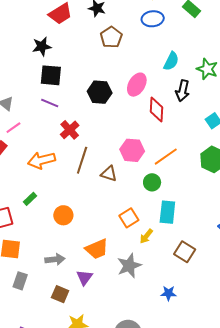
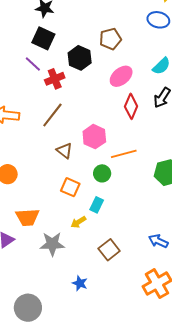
brown pentagon: (111, 37) -> (110, 39), moved
black hexagon: (100, 92) -> (80, 58), moved
red cross: (70, 130) -> (55, 79), moved
brown line: (82, 160) -> (52, 115), moved
cyan rectangle: (167, 212) -> (97, 205), moved, size x0.7
orange square: (129, 218) -> (70, 187), moved, turned 36

